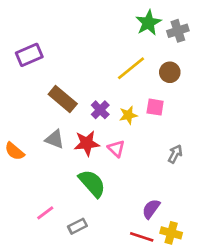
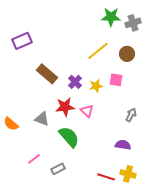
green star: (148, 23) -> (111, 17), turned 30
gray triangle: (55, 139) -> (42, 119), moved
orange semicircle: (14, 151) -> (11, 124), moved
purple semicircle: (151, 209) -> (123, 145), moved, turned 63

